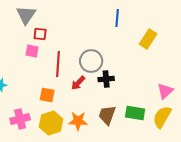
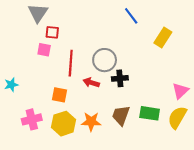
blue line: (117, 18) -> (131, 16), turned -42
red arrow: (78, 83) -> (91, 83), turned 63

